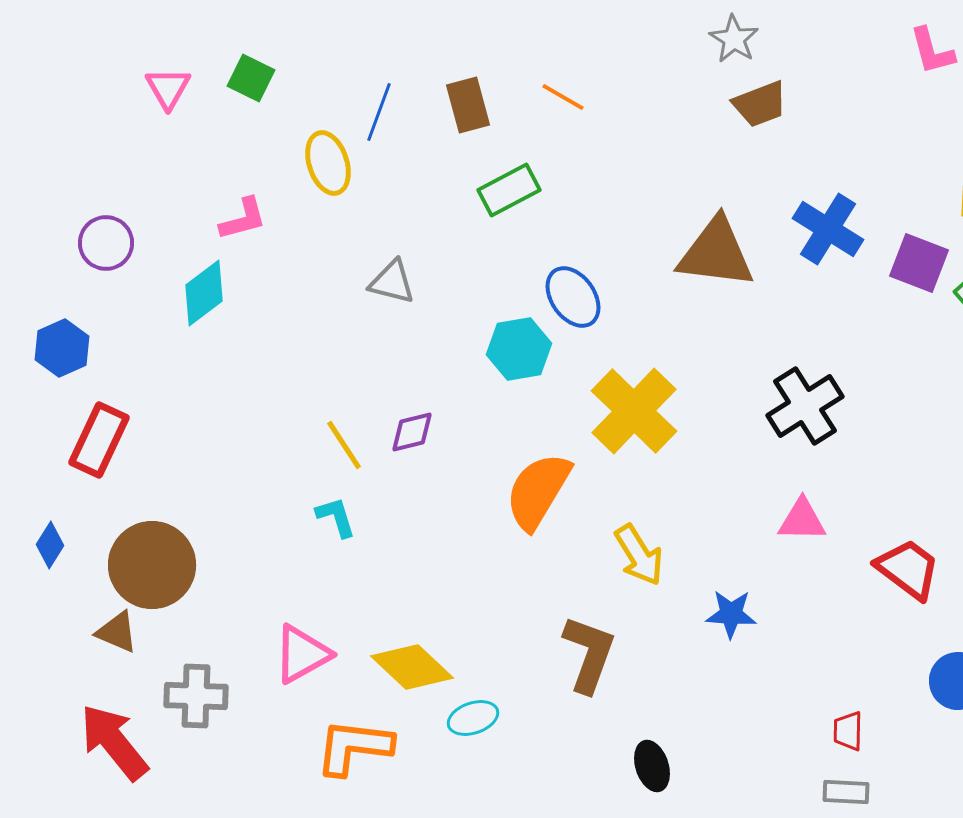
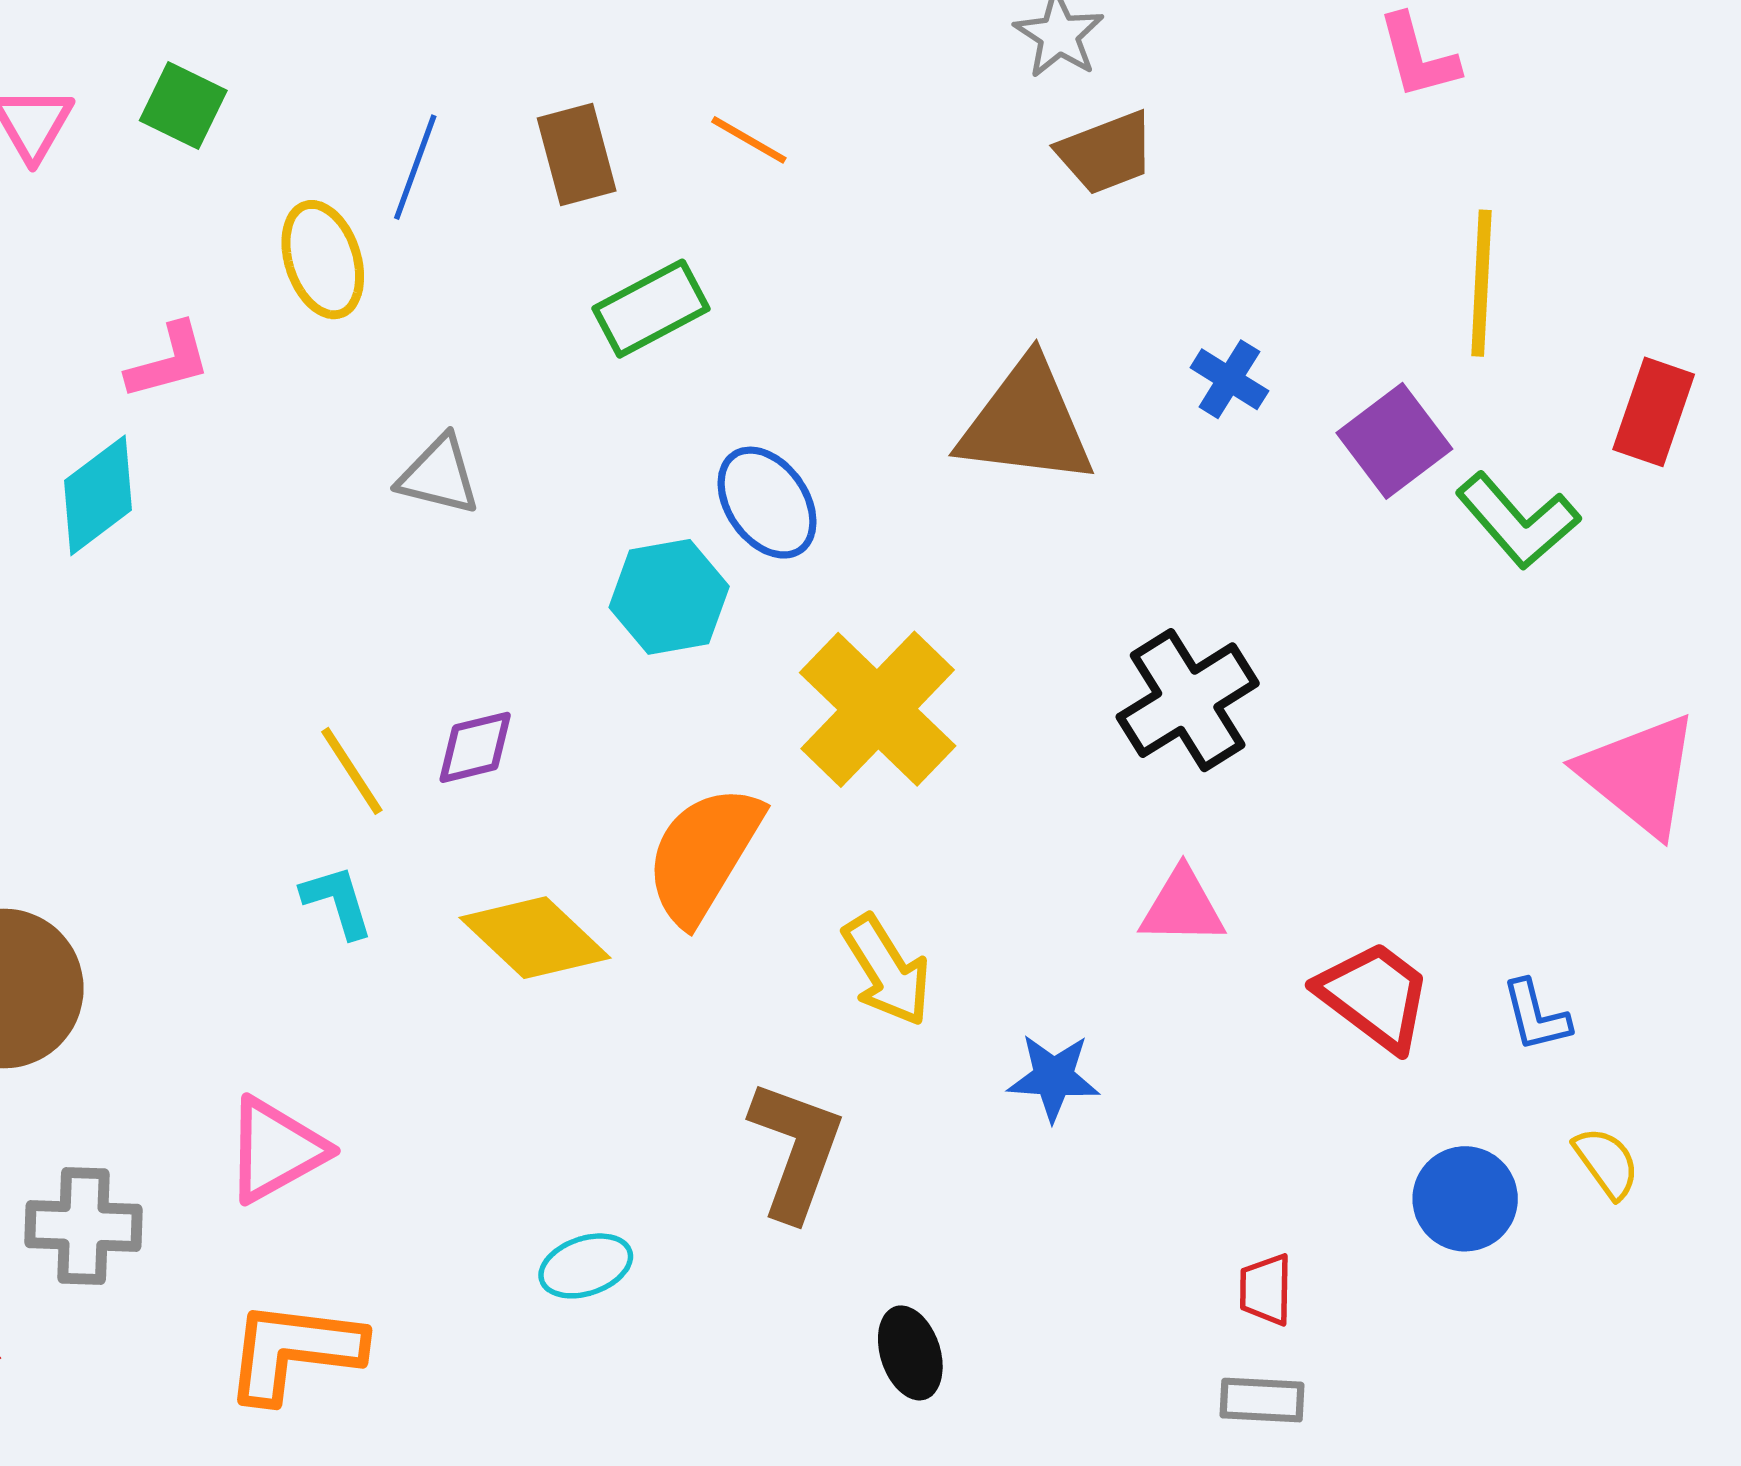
blue cross: (828, 229) -> (1229, 379), size x0.6
purple square: (919, 263) -> (1394, 441), turned 32
yellow diamond: (412, 667) -> (535, 938), moved
orange L-shape: (354, 747) -> (294, 1351), moved

